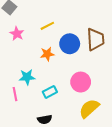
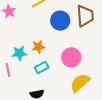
orange star: (47, 54) -> (38, 47), moved

